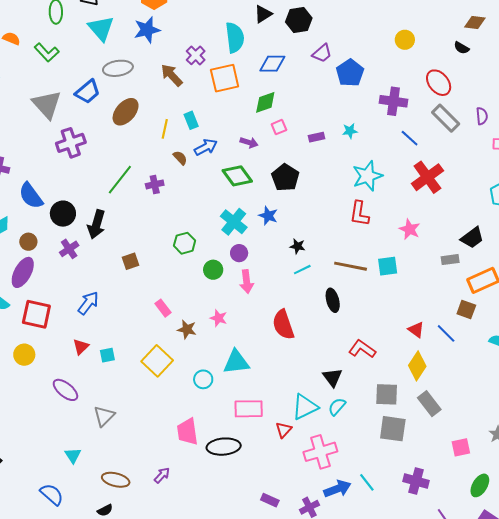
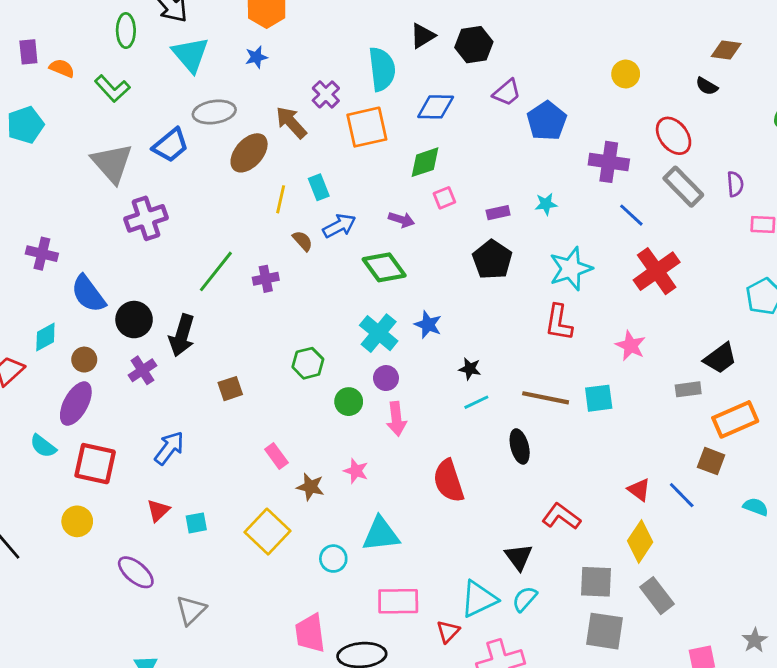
blue star: (147, 30) -> (256, 57), size x0.6
brown ellipse: (126, 112) -> (249, 153), moved
black pentagon: (285, 177) -> (492, 260), moved

